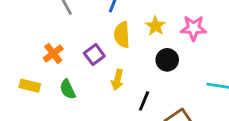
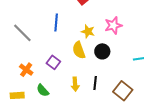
yellow semicircle: (122, 35) -> (79, 50), moved
yellow arrow: (117, 80) -> (75, 84), moved

